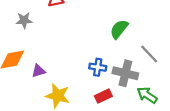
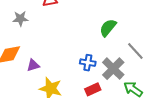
gray cross: (125, 73) -> (113, 69), turned 30

